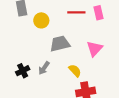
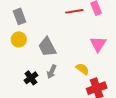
yellow circle: (41, 20) -> (19, 39), moved
gray trapezoid: (60, 44) -> (47, 47), moved, turned -95

